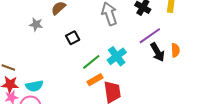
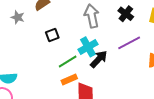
black arrow: (157, 52) -> (99, 59), moved, turned -114
cyan cross: (117, 56) -> (88, 47), moved

